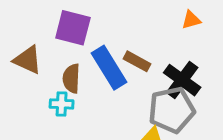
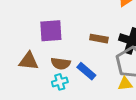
blue rectangle: (109, 68) -> (86, 71), moved, size x0.7
brown semicircle: (71, 78) -> (61, 64), turned -66

